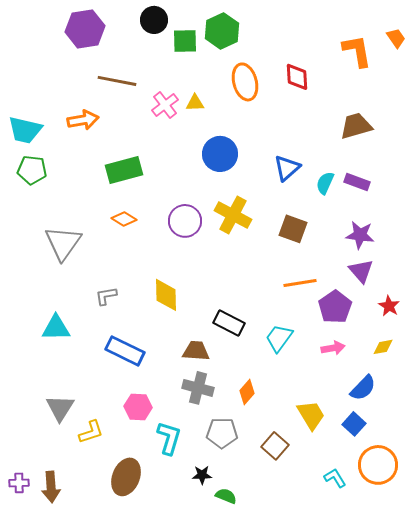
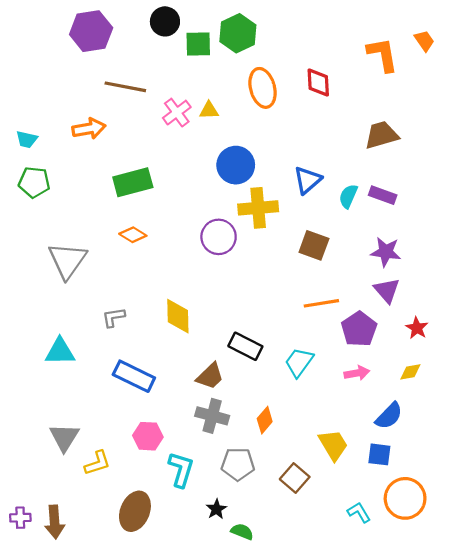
cyan trapezoid: (25, 130) -> (27, 139), size x0.6
yellow cross: (233, 215) -> (258, 208), moved, turned -33
purple circle: (185, 221) -> (219, 237), moved
brown trapezoid: (196, 351) -> (210, 376), turned 132
blue square: (354, 424) -> (379, 454), turned -35
black star: (202, 475) -> (216, 509), turned -30

